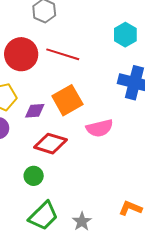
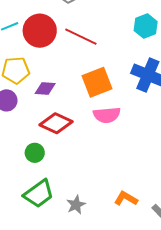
orange square: (67, 100) -> (97, 82), moved

